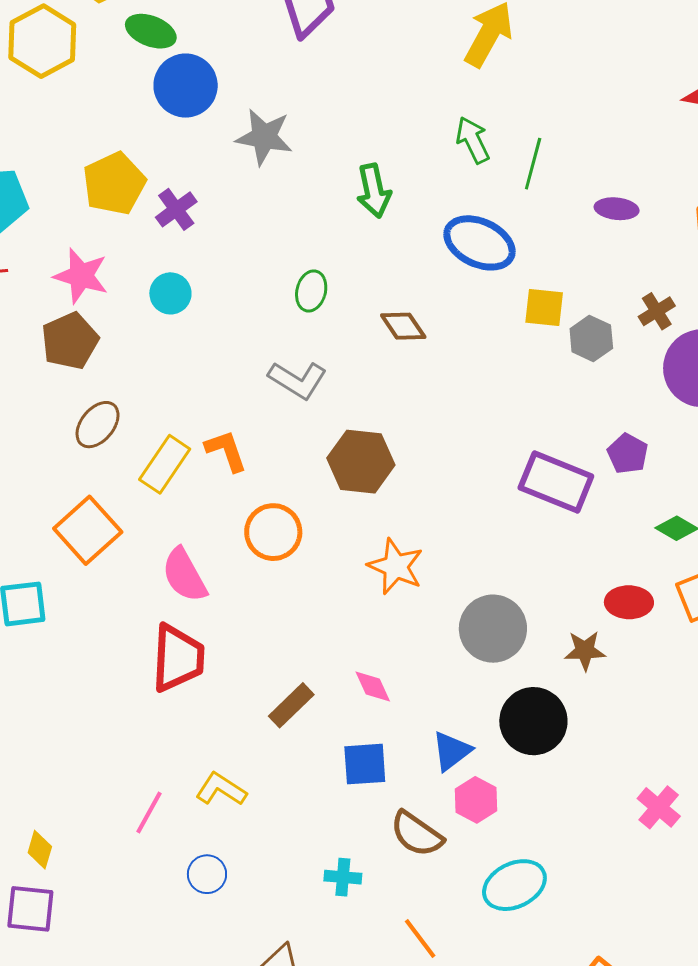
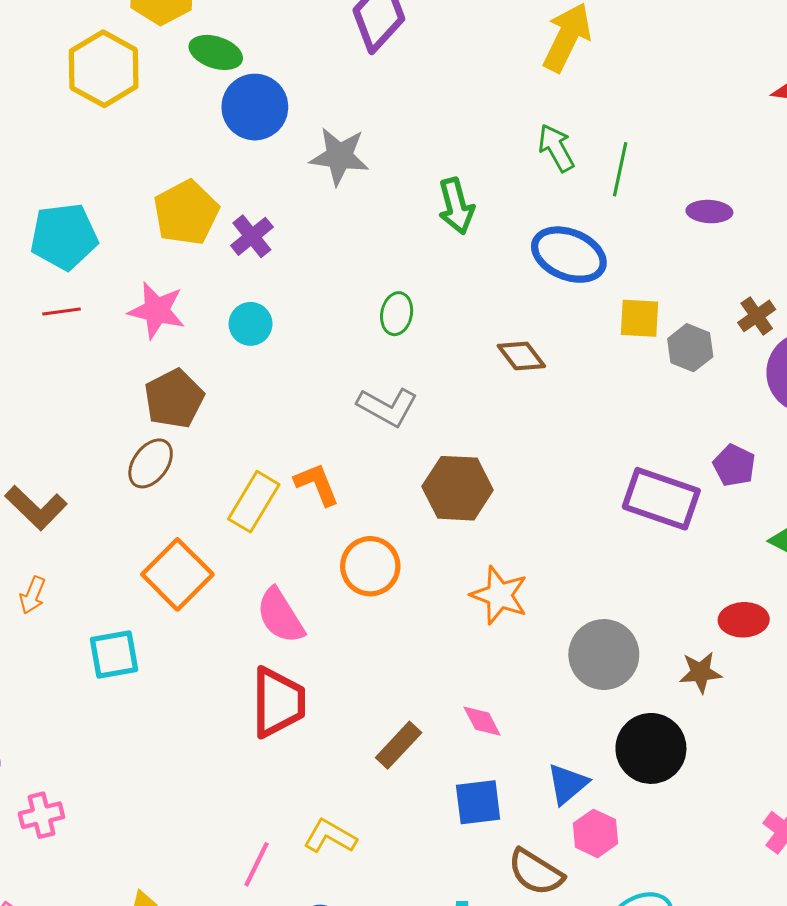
brown diamond: (403, 326) -> (521, 356), moved
brown pentagon: (70, 341) -> (174, 399), moved
brown ellipse: (98, 425) -> (151, 463), moved

